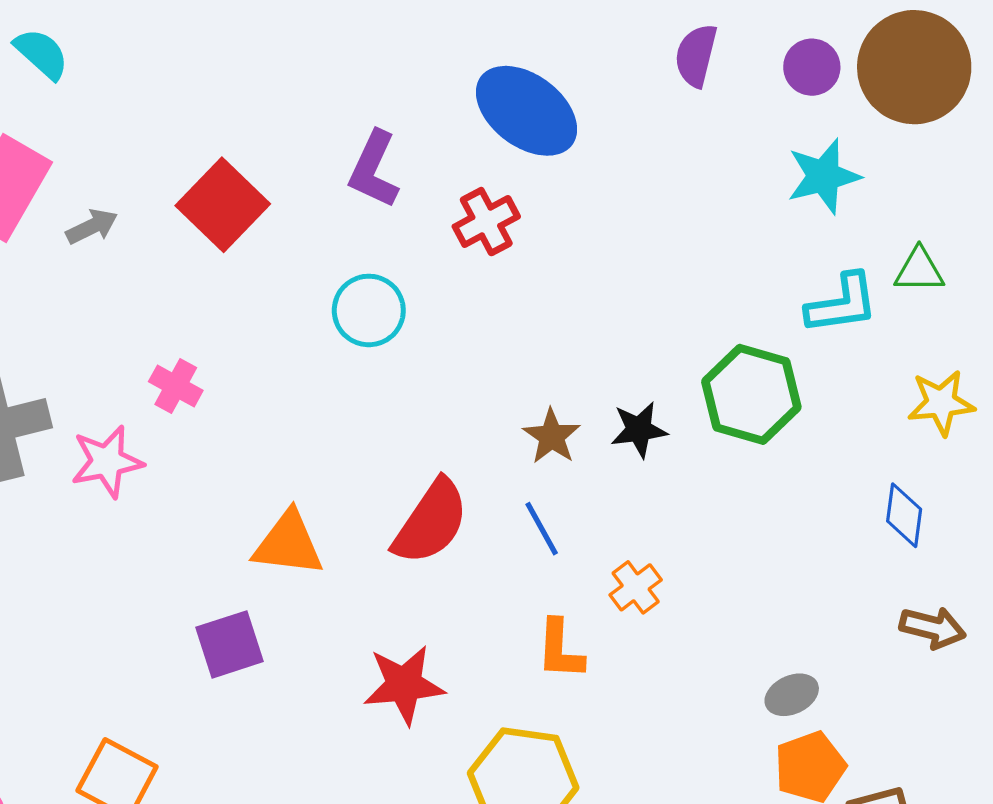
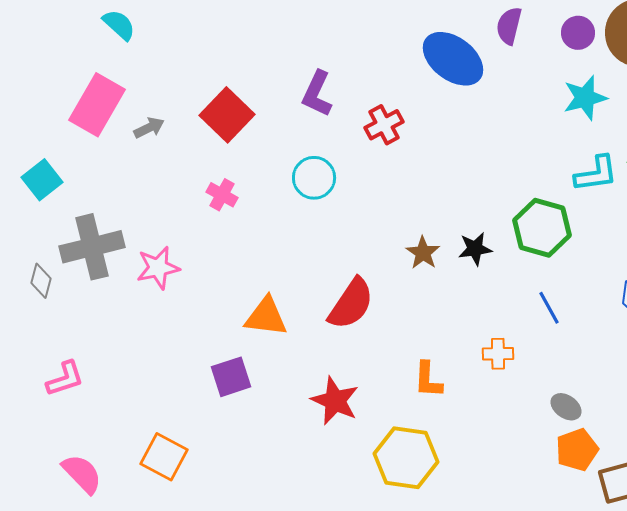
blue ellipse: (527, 111) -> (453, 59), moved
pink cross: (176, 386) -> (222, 195), moved
blue line: (542, 529) -> (549, 308), moved
orange cross: (636, 587) -> (498, 354), moved, turned 36
red star: (404, 685) -> (335, 401), turned 30
gray ellipse: (792, 695) -> (566, 407), turned 60

